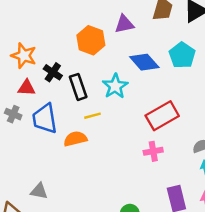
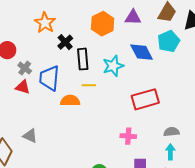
cyan pentagon: (182, 55) -> (169, 41), moved
red triangle: (27, 88) -> (23, 87), moved
pink cross: (153, 151) -> (128, 136), moved

